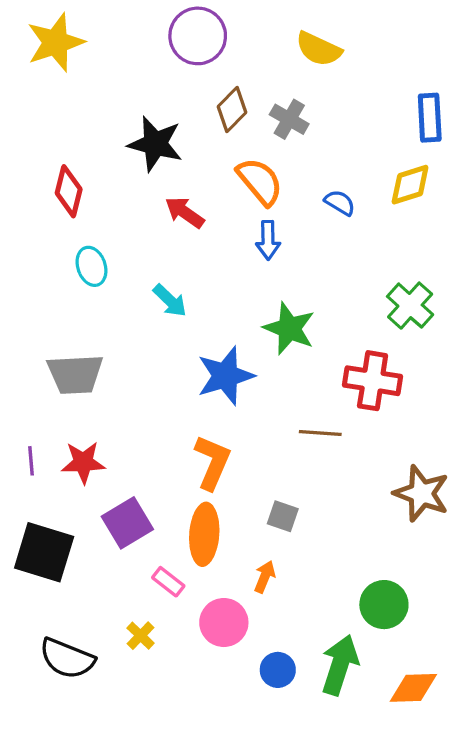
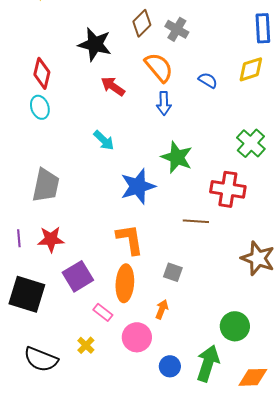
cyan ellipse: (91, 266) -> (40, 107), moved
gray trapezoid: (75, 374) -> (46, 185), turned -75
orange L-shape: (212, 462) -> (130, 239), turned -32

